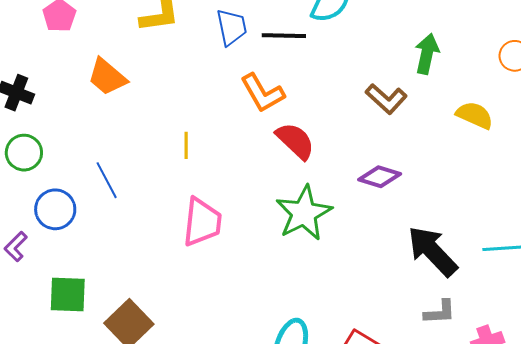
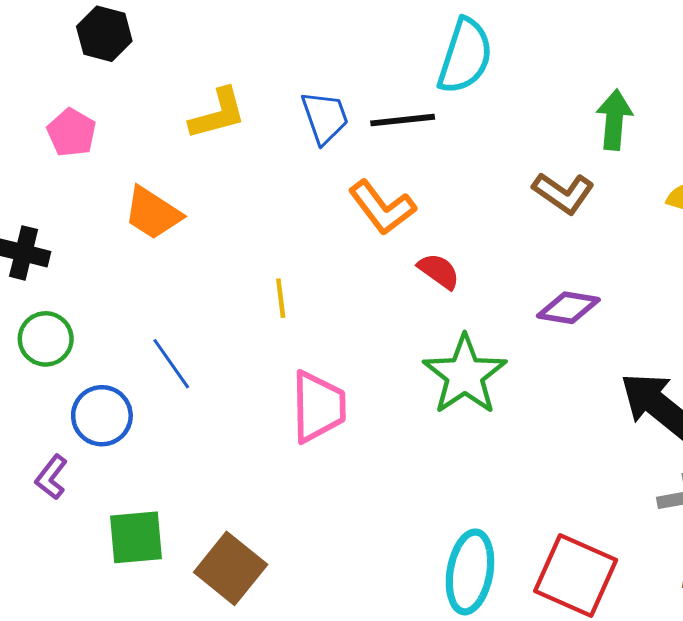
red semicircle: (295, 141) -> (439, 271), size x0.7

